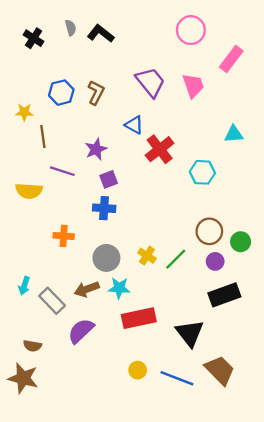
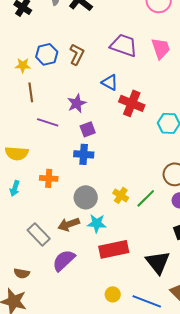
purple trapezoid: (150, 82) -> (124, 45), turned -32
yellow star: (24, 112) -> (23, 65), moved
red cross: (160, 149) -> (132, 103), turned -30
yellow semicircle: (29, 191) -> (17, 153), moved
cyan arrow: (24, 286) -> (15, 188), moved

